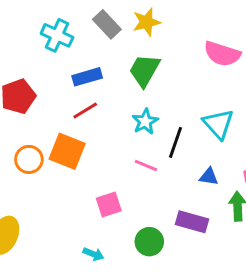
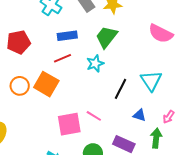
cyan star: (145, 122) -> (95, 64), moved
pink line: (146, 165) -> (94, 116), moved
pink square: (109, 204) -> (69, 124), size x1.4

